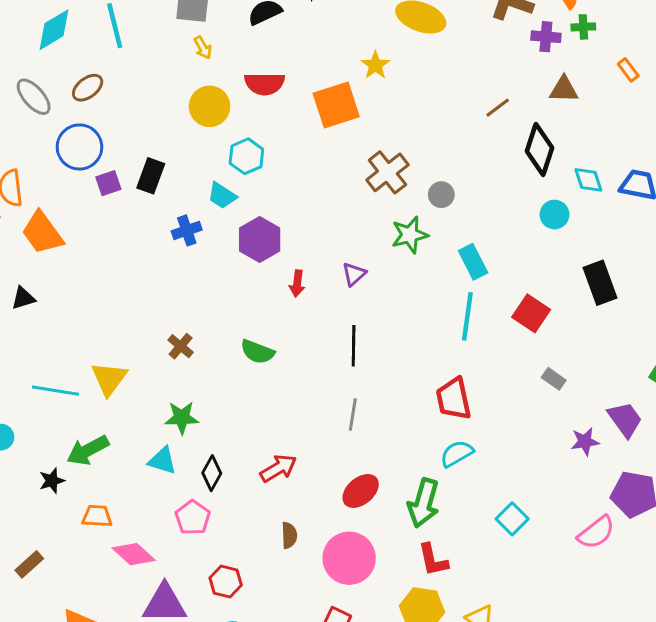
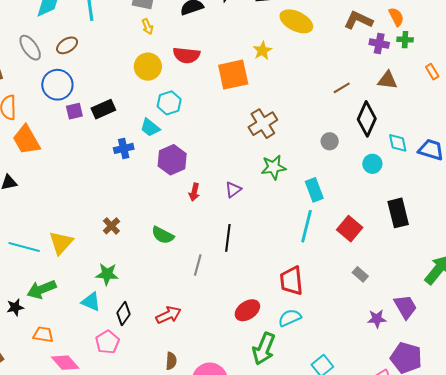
black rectangle: (151, 176) -> (103, 109), turned 40
gray circle: (441, 195) -> (330, 141), moved
gray line: (353, 414) -> (198, 265), moved
red ellipse: (361, 491) -> (247, 310), moved

